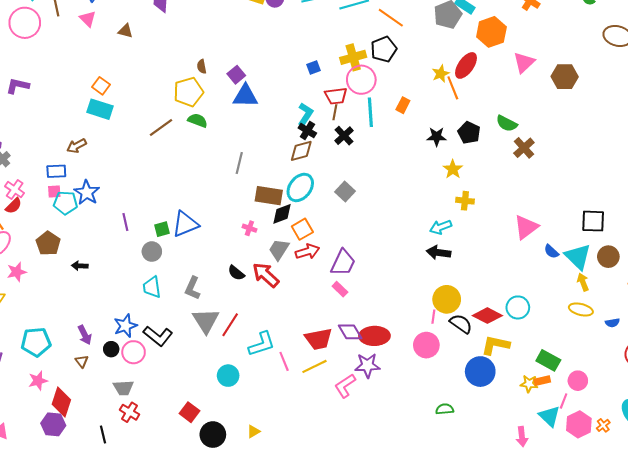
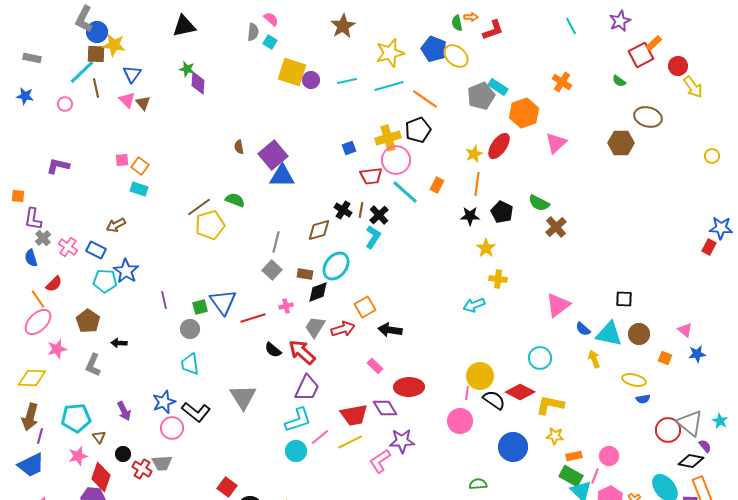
pink circle: (25, 23) -> (65, 104), size x0.5
brown triangle: (125, 31) -> (143, 103), moved, turned 35
purple square: (236, 75) -> (273, 155), size x1.6
brown hexagon: (565, 77) -> (621, 143), moved
orange line: (453, 88) -> (477, 184), moved, turned 30
yellow pentagon: (188, 92) -> (210, 225), moved
cyan rectangle: (100, 109) -> (139, 189), size x0.7
brown line: (335, 112) -> (361, 210), moved
cyan line: (370, 112) -> (405, 192), turned -44
cyan L-shape: (305, 114) -> (373, 237), moved
brown diamond: (301, 151) -> (319, 230), moved
blue rectangle: (56, 171) -> (96, 250), turned 30
pink cross: (15, 190) -> (68, 247), moved
pink square: (54, 192) -> (122, 160), moved
gray square: (345, 192) -> (272, 270), moved
brown rectangle: (269, 196) -> (305, 274), size x0.6
black square: (593, 221) -> (624, 299), size x0.7
blue triangle: (185, 224) -> (223, 302), turned -44
pink cross: (249, 228) -> (286, 306), turned -32
orange square: (302, 229) -> (365, 307), moved
black arrow: (439, 253) -> (390, 330), moved
cyan triangle: (578, 257) -> (609, 334), turned -32
purple trapezoid: (343, 263) -> (307, 388), moved
yellow arrow: (583, 282) -> (594, 359), moved
gray L-shape: (193, 288) -> (93, 365), moved
cyan circle: (518, 307) -> (540, 358), moved
yellow ellipse: (581, 309) -> (634, 380), moved
red line: (230, 325) -> (253, 318), moved, turned 40
red ellipse: (374, 336) -> (409, 387), moved
yellow L-shape: (495, 345) -> (550, 405), moved
black circle: (111, 349) -> (123, 454), moved
green rectangle: (548, 360) -> (571, 476), moved
brown triangle: (82, 361) -> (99, 437), moved
pink line: (284, 361) -> (320, 437), turned 72
cyan circle: (228, 376) -> (296, 451), moved
yellow star: (529, 384) -> (555, 436), moved
red cross: (129, 412) -> (142, 469), moved

